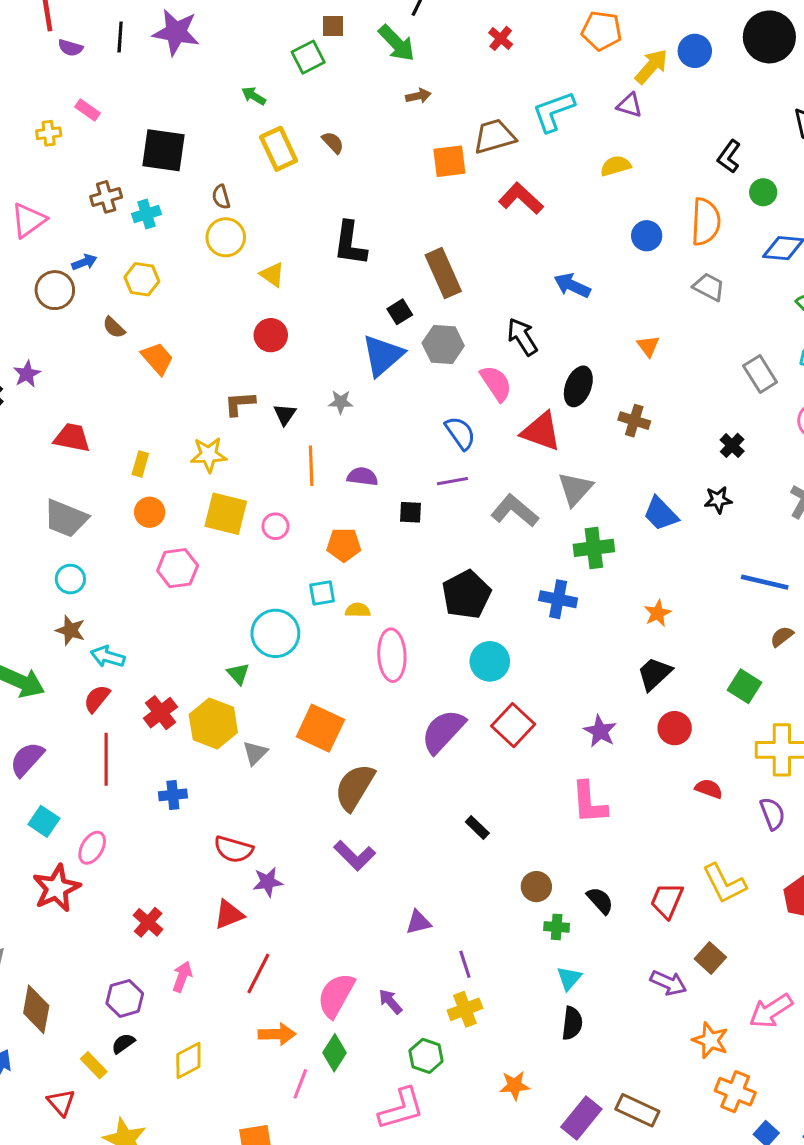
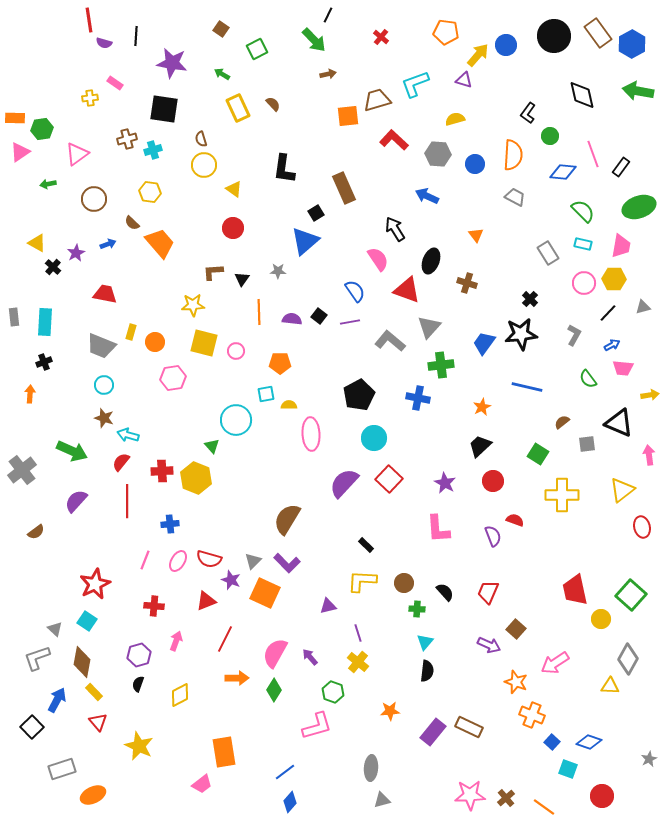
brown square: (333, 26) -> (221, 29), moved, turned 35
purple star: (176, 32) -> (172, 63), moved
blue arrow: (84, 262) -> (108, 244), moved
gray hexagon: (443, 344) -> (438, 154), moved
orange trapezoid: (157, 358) -> (160, 243), size x1.4
yellow rectangle: (140, 464) -> (131, 332), moved
black star: (718, 500) -> (521, 334), size x1.8
black square: (411, 512) -> (319, 316), moved, turned 35
blue trapezoid: (661, 514) -> (484, 343), turned 80
blue line: (765, 582) -> (527, 387), moved
red cross: (160, 713) -> (162, 471), turned 35
orange square: (320, 728) -> (265, 593), moved
gray triangle: (255, 753) -> (253, 561), moved
purple semicircle: (772, 814) -> (493, 536), moved
cyan square: (44, 821) -> (87, 621), moved
pink ellipse: (92, 848) -> (178, 561), moved
purple star: (268, 882) -> (231, 580), turned 30
yellow L-shape: (724, 883) -> (362, 581), moved, turned 120
red cross: (148, 922) -> (154, 606), turned -36
yellow cross: (465, 1009) -> (358, 662), turned -30
black semicircle: (123, 1043) -> (138, 684), turned -35
yellow rectangle: (94, 1065) -> (94, 692), moved
pink line: (300, 1084) -> (145, 560), moved

